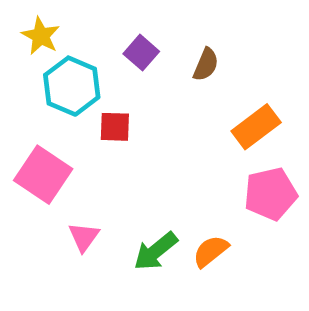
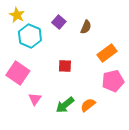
red square: (115, 127) -> (65, 66), moved

